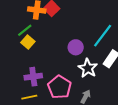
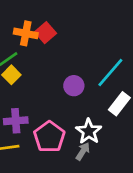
white star: (88, 68) -> (89, 131), moved

